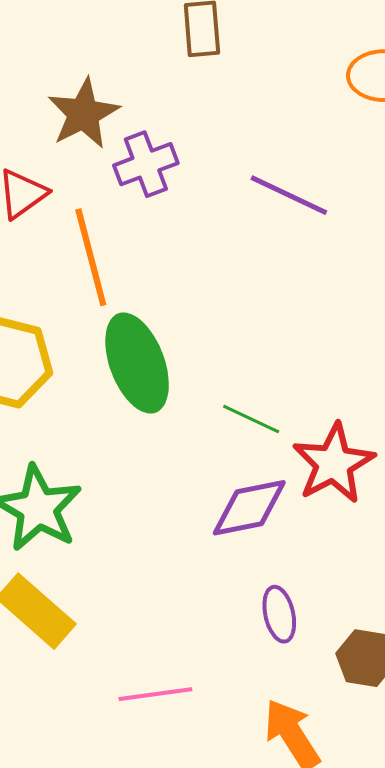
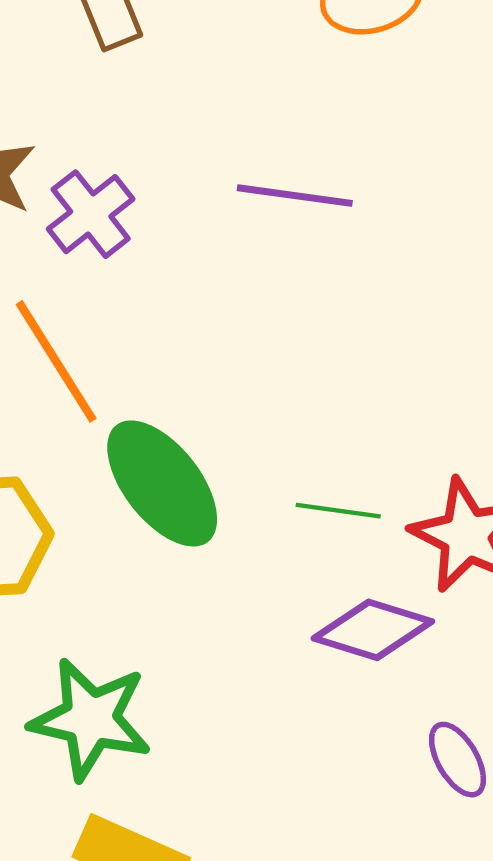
purple diamond: (249, 508) -> (373, 630), turned 46

